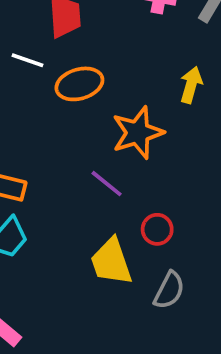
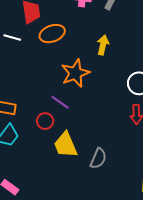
orange ellipse: (79, 84) -> (52, 34), moved
red circle: (157, 229) -> (45, 121), moved

